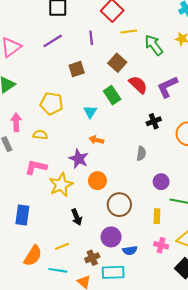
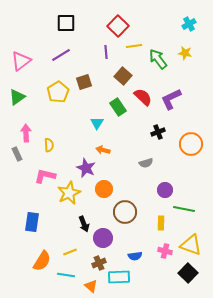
purple line: (91, 38) -> (106, 52), moved
yellow pentagon: (52, 103) -> (58, 92), moved, turned 30
yellow semicircle: (40, 135) -> (49, 145), turned 80
gray semicircle: (141, 154) -> (146, 163), turned 64
purple circle: (111, 237) -> (103, 238), moved

